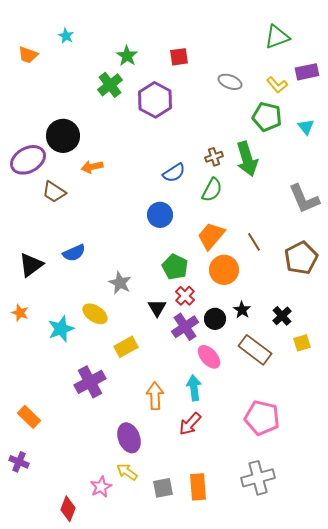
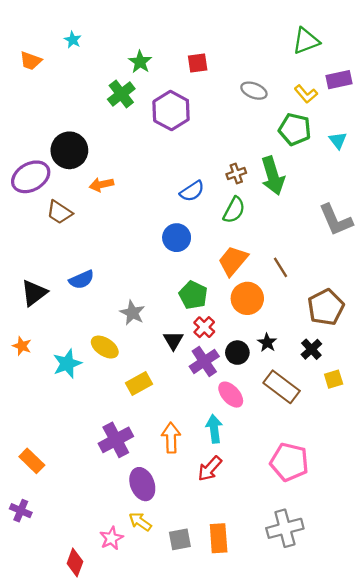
brown pentagon: (301, 258) -> (326, 307), moved
purple cross: (90, 382) -> (116, 440), moved

